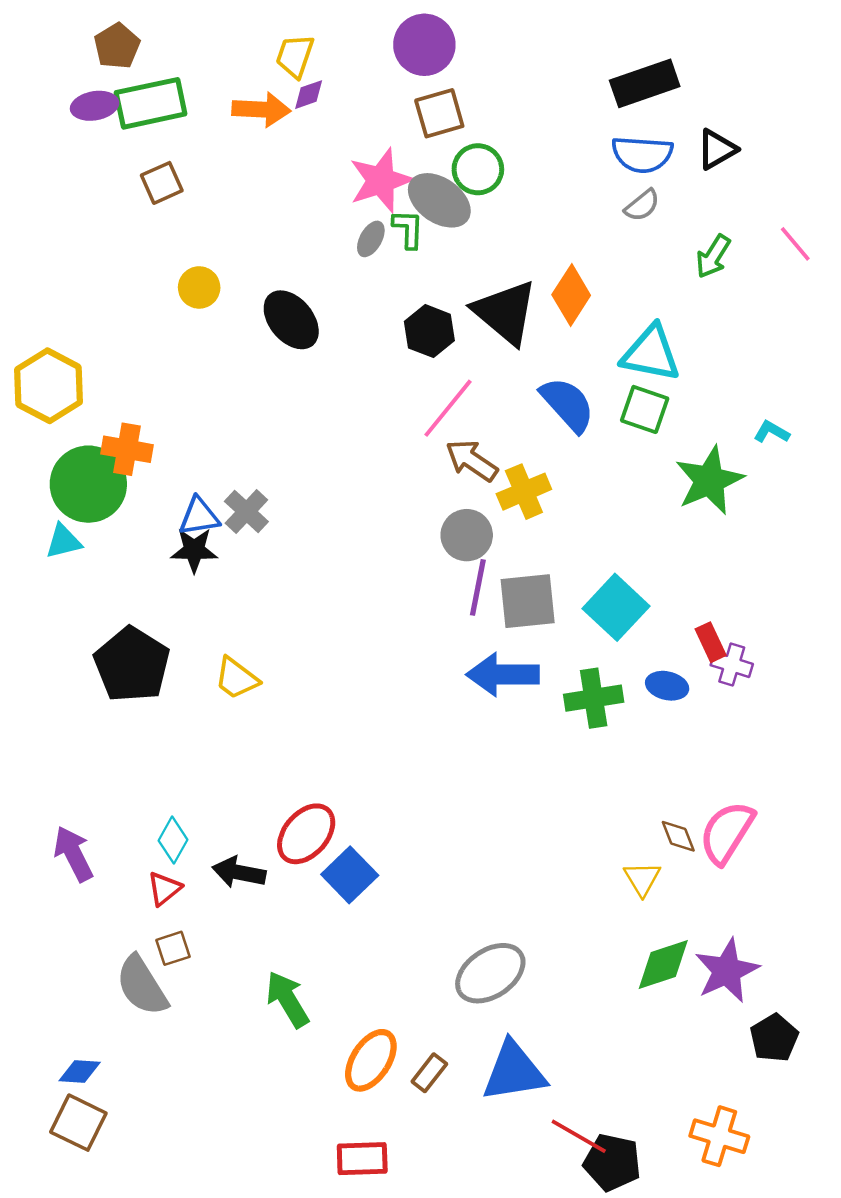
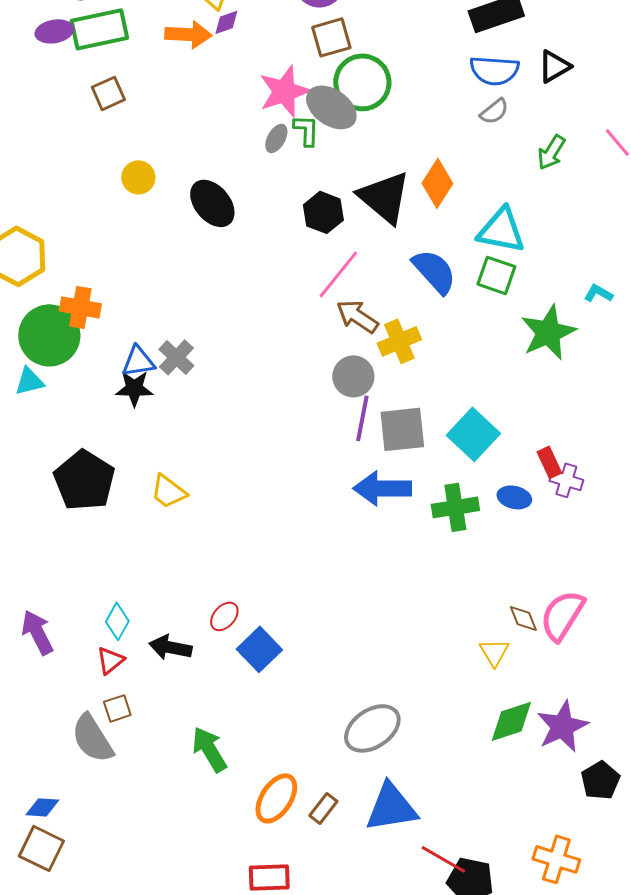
green circle: (478, 169) -> (362, 82), size x1.4
red ellipse: (306, 834) -> (224, 616), size x0.6

